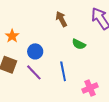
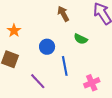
blue circle: (35, 51) -> (47, 47), moved
purple line: (34, 72) -> (38, 81), moved

